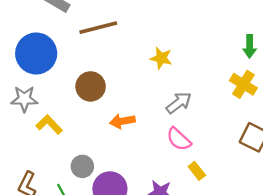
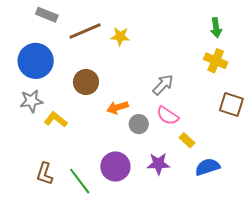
yellow star: (161, 58) -> (120, 36), moved
gray circle: (82, 166) -> (139, 124), moved

